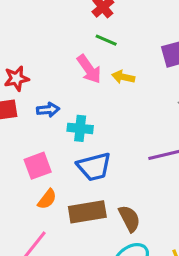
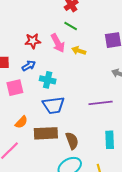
red star: (16, 78) -> (33, 41), moved
blue arrow: (48, 110) -> (29, 66), turned -32
pink square: (38, 166) -> (15, 88), moved

